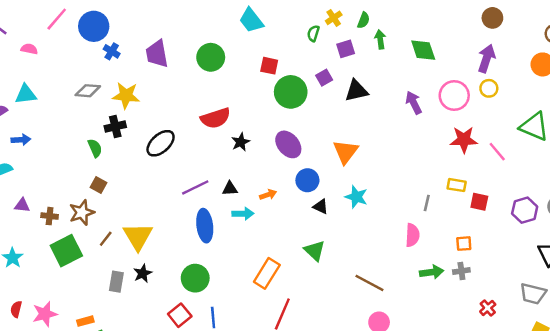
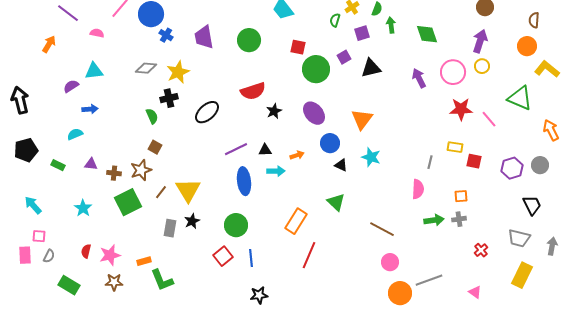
yellow star: (126, 96) -> (178, 72), turned -30

